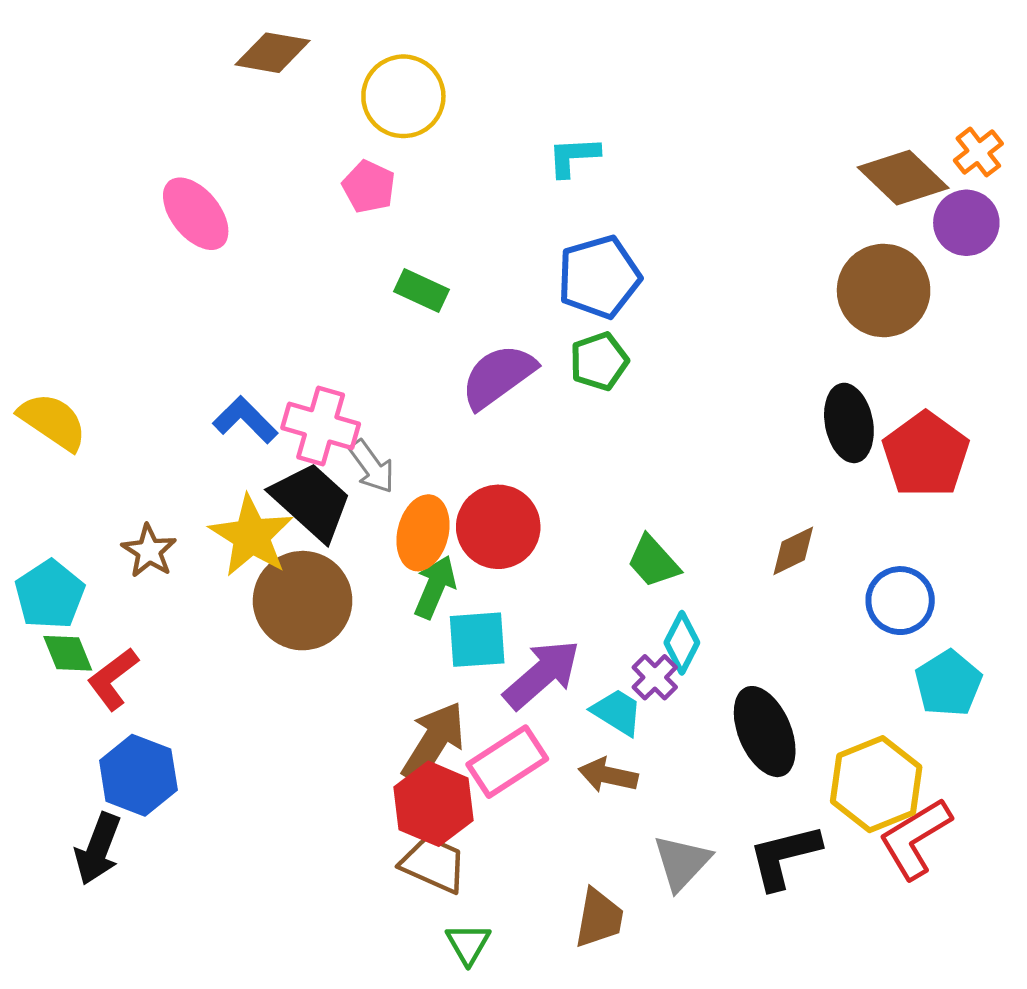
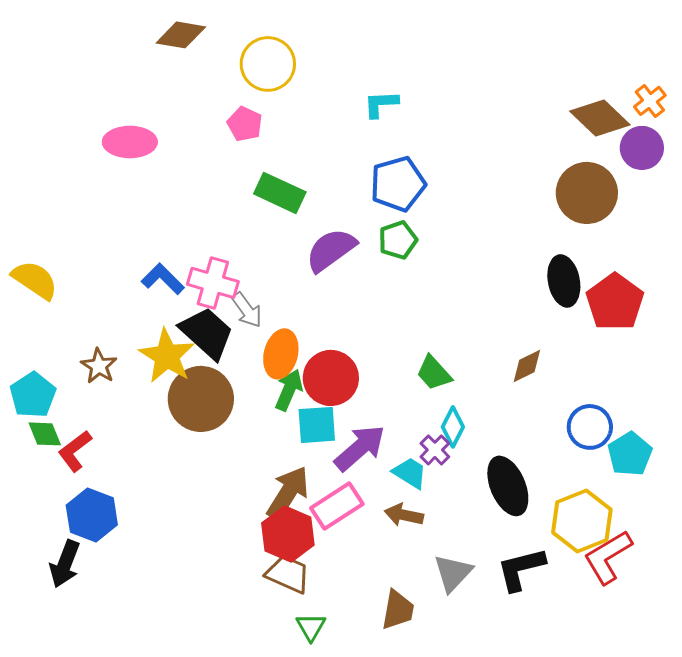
pink ellipse: (196, 214) -> (130, 142), turned -51
green rectangle: (421, 291) -> (280, 193), size x1.4
red circle: (498, 527) -> (331, 378), moved
blue circle: (900, 601) -> (590, 427), moved

